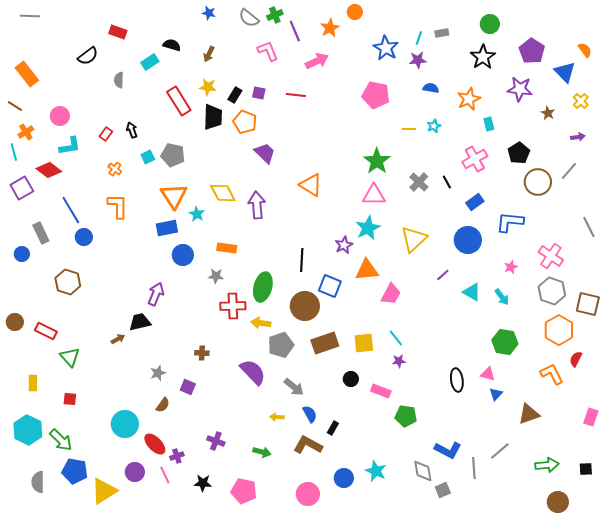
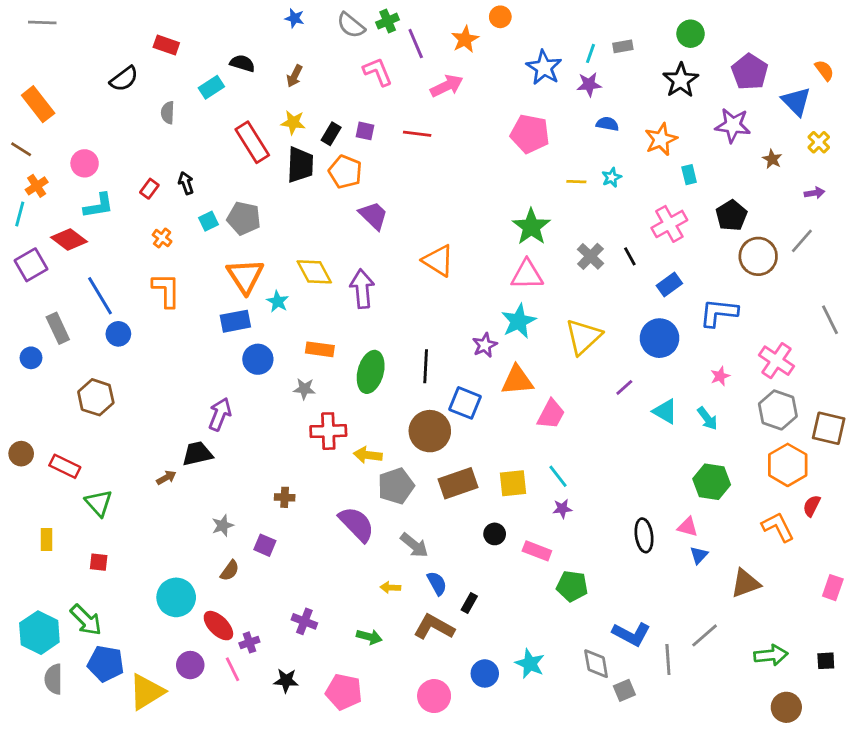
cyan line: (14, 152) -> (20, 214), turned 30
green ellipse: (263, 287) -> (371, 372), moved
cyan hexagon: (28, 430) -> (39, 633), moved

